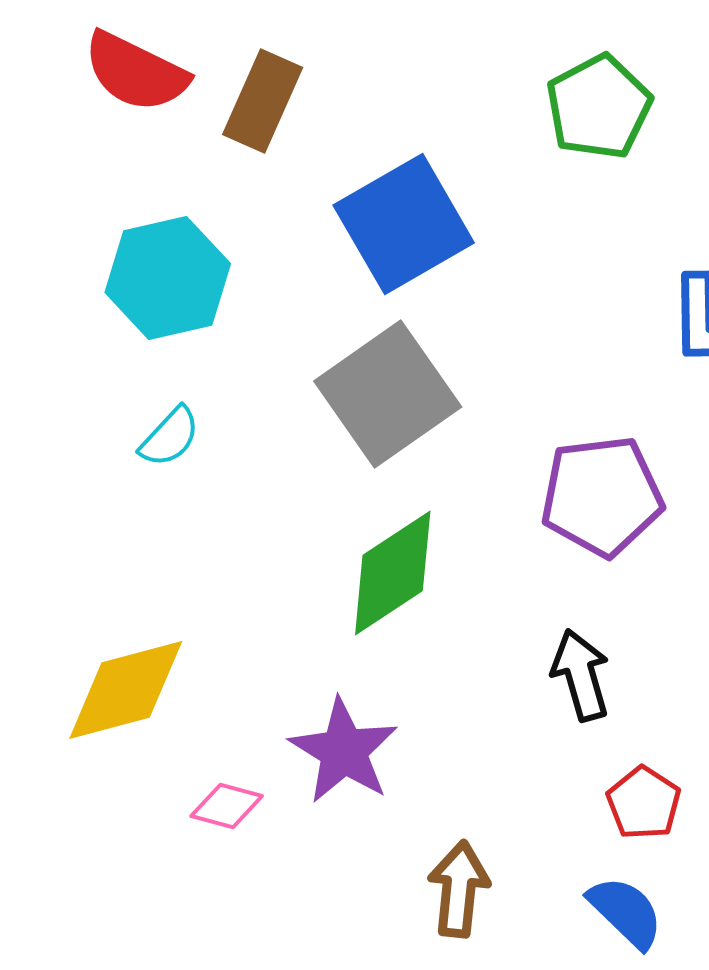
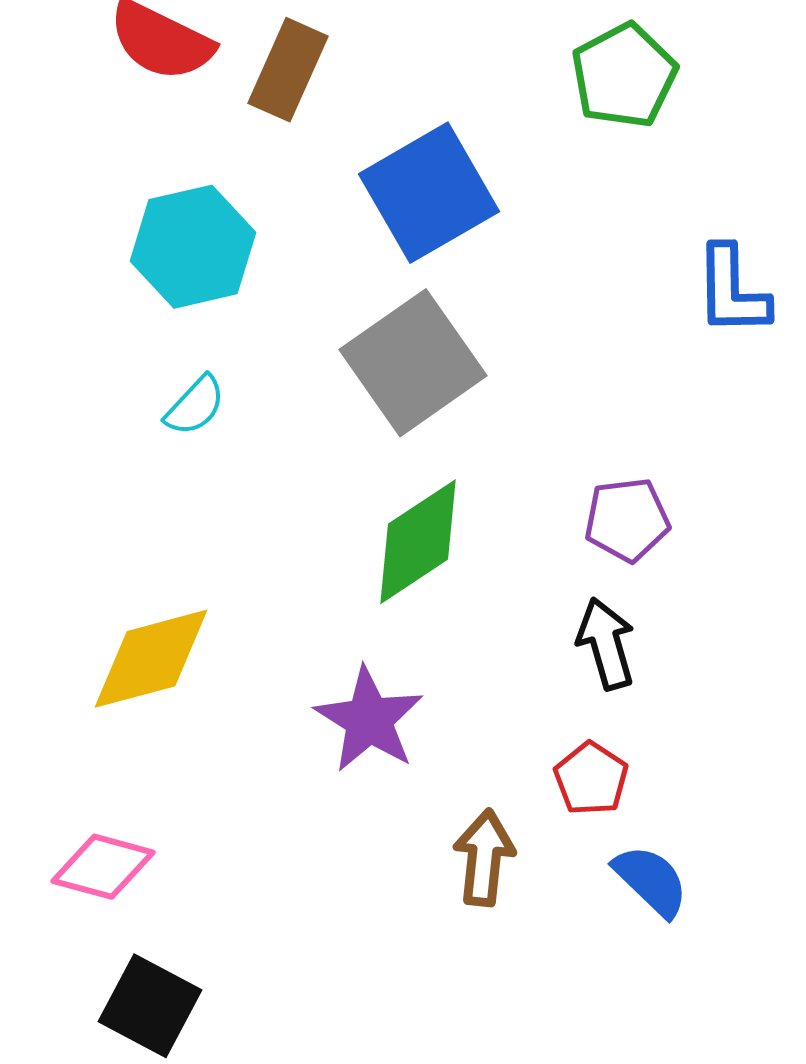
purple pentagon: (602, 496) -> (627, 520), moved, size x0.7
red pentagon: (644, 803) -> (591, 779), moved
pink diamond: (227, 806) -> (103, 867), moved, size x1.4

